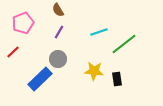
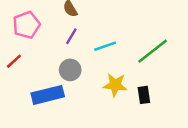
cyan line: (99, 32) -> (105, 46), moved
blue rectangle: (40, 79) -> (48, 95), turned 30

